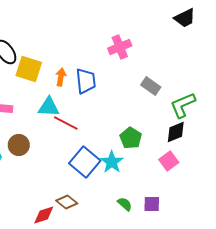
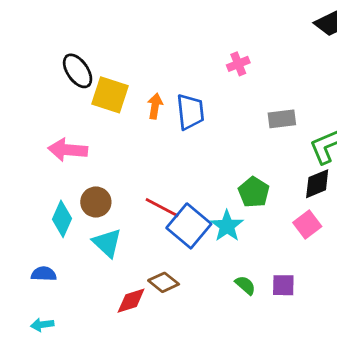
pink cross: (120, 47) -> (238, 64), size x0.7
gray rectangle: (151, 86) -> (282, 119), turned -42
cyan triangle: (49, 107) -> (107, 243), moved, turned 40
red line: (66, 123) -> (162, 208), moved

